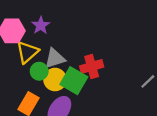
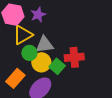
green square: (74, 81) -> (57, 66), size x0.7

